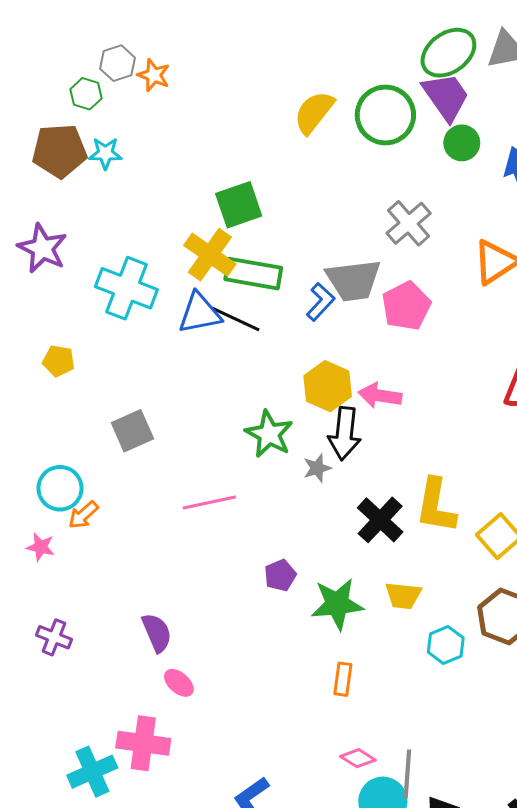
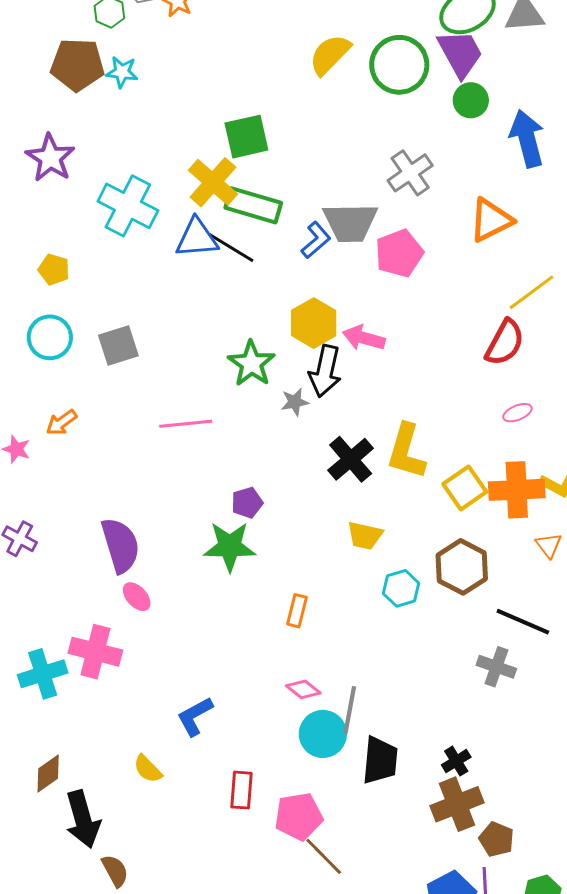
cyan circle: (60, 488) -> (50, 337), moved
green star: (337, 604) -> (230, 546), moved
purple semicircle: (157, 633) -> (120, 545), size x1.4

